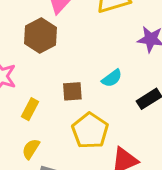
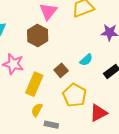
brown square: (72, 91) -> (61, 70), turned -32
yellow rectangle: (30, 109) -> (34, 84), size x1.6

